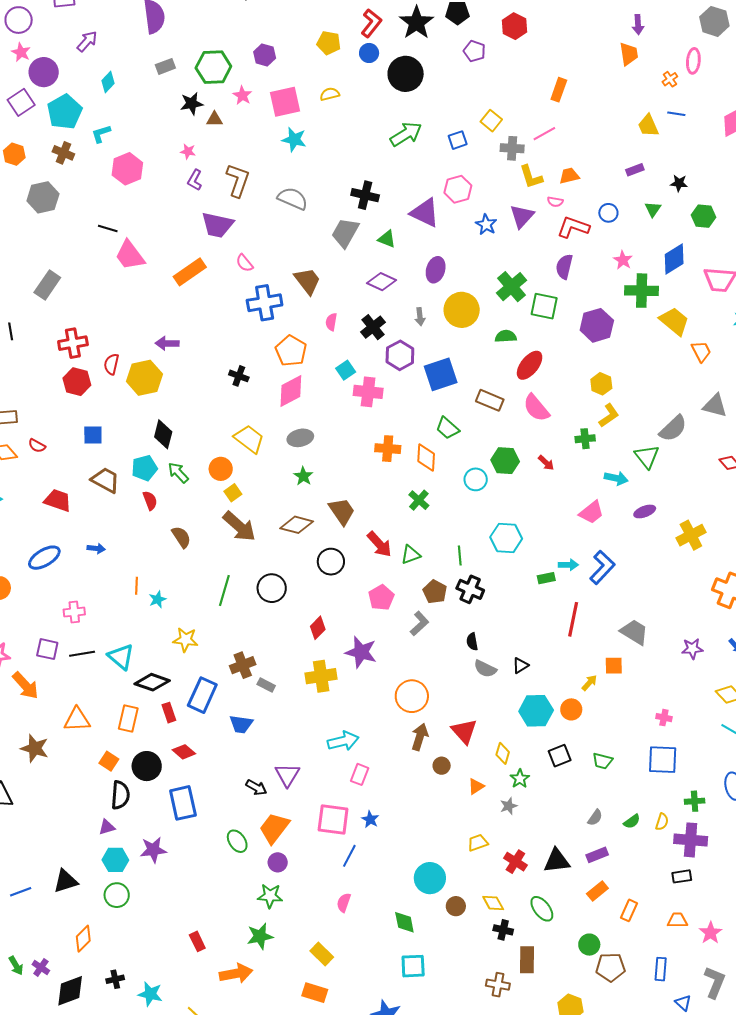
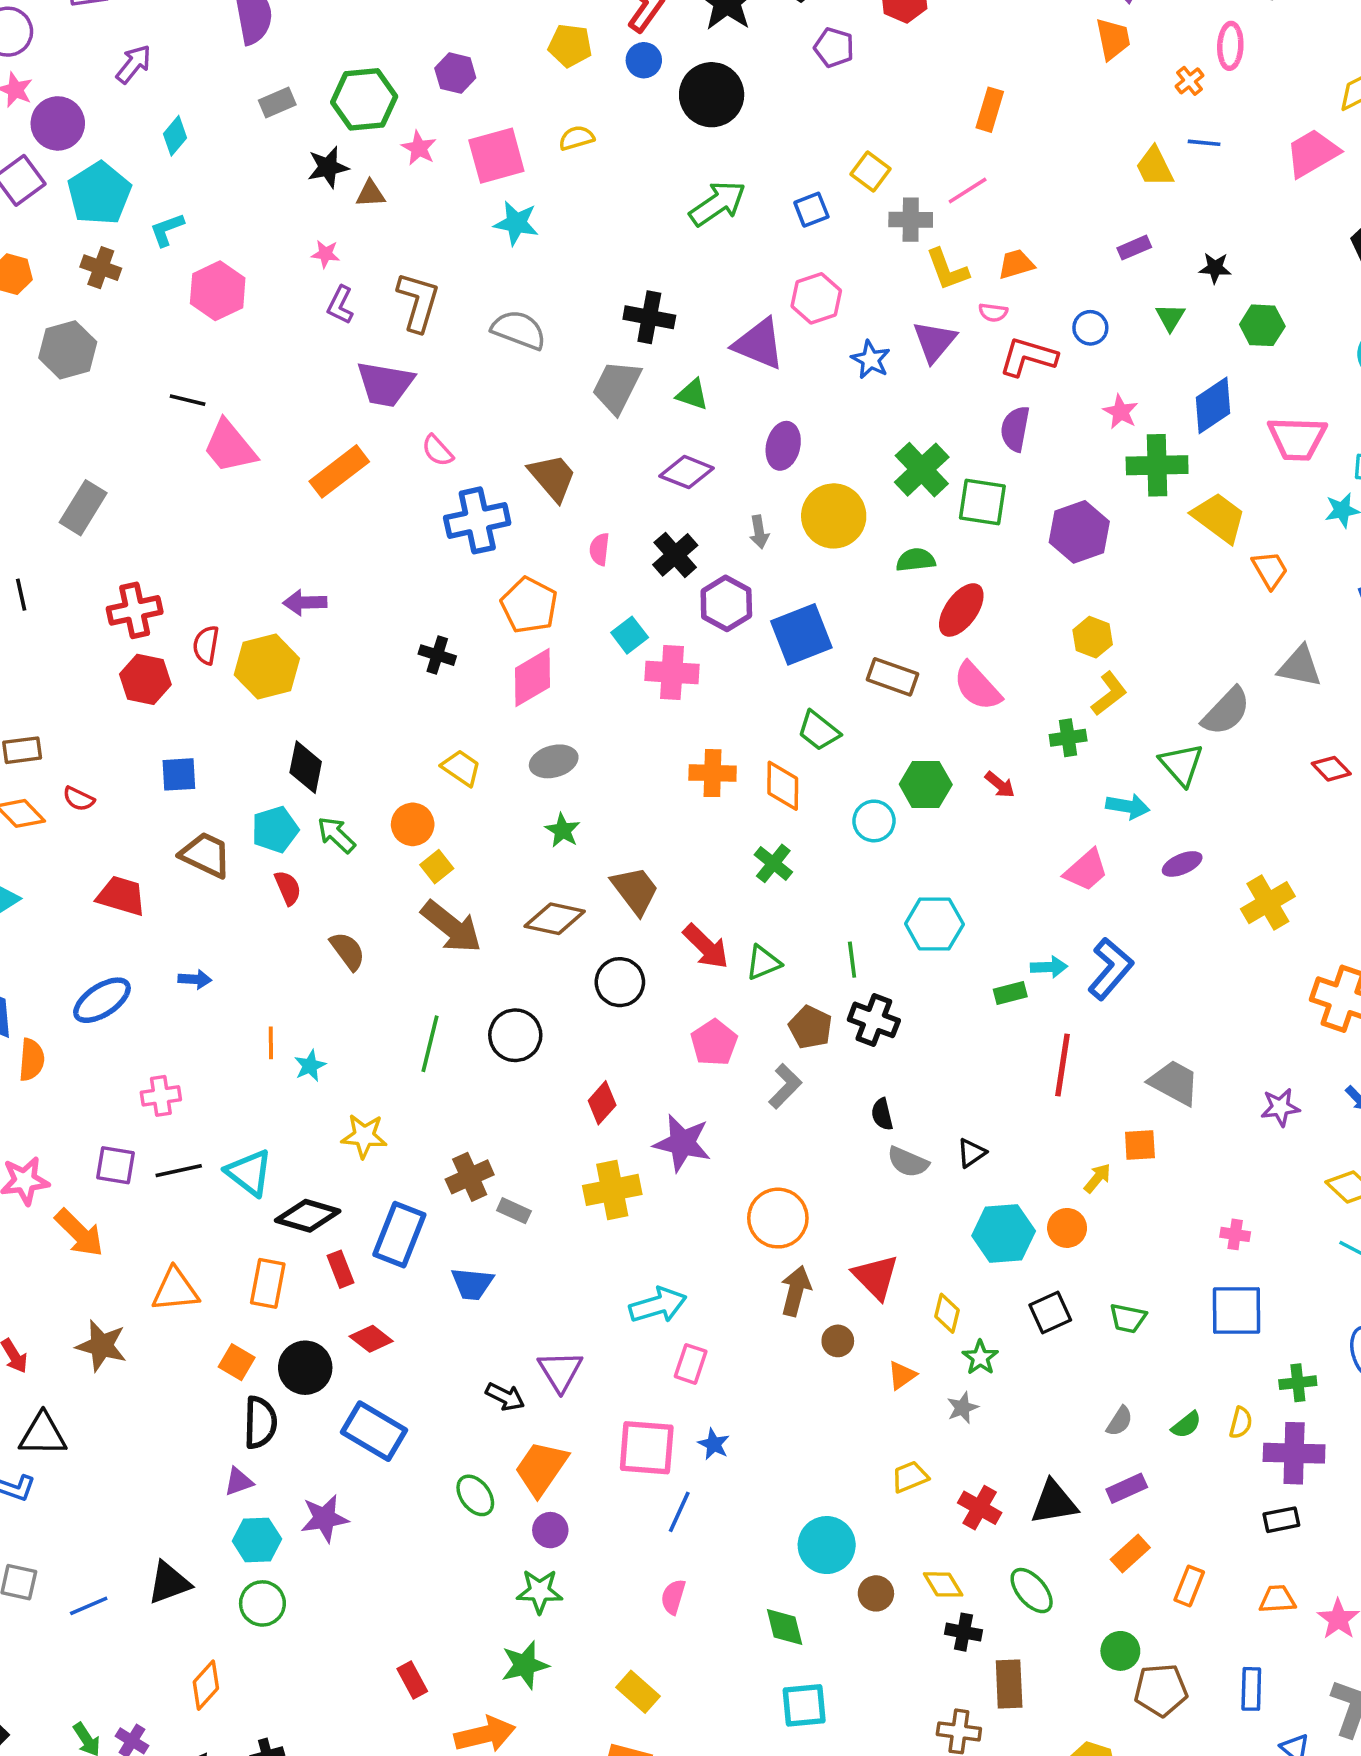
yellow trapezoid: (249, 439) -> (461, 768), size x0.7
blue rectangle: (183, 803) -> (374, 1431), turned -44

